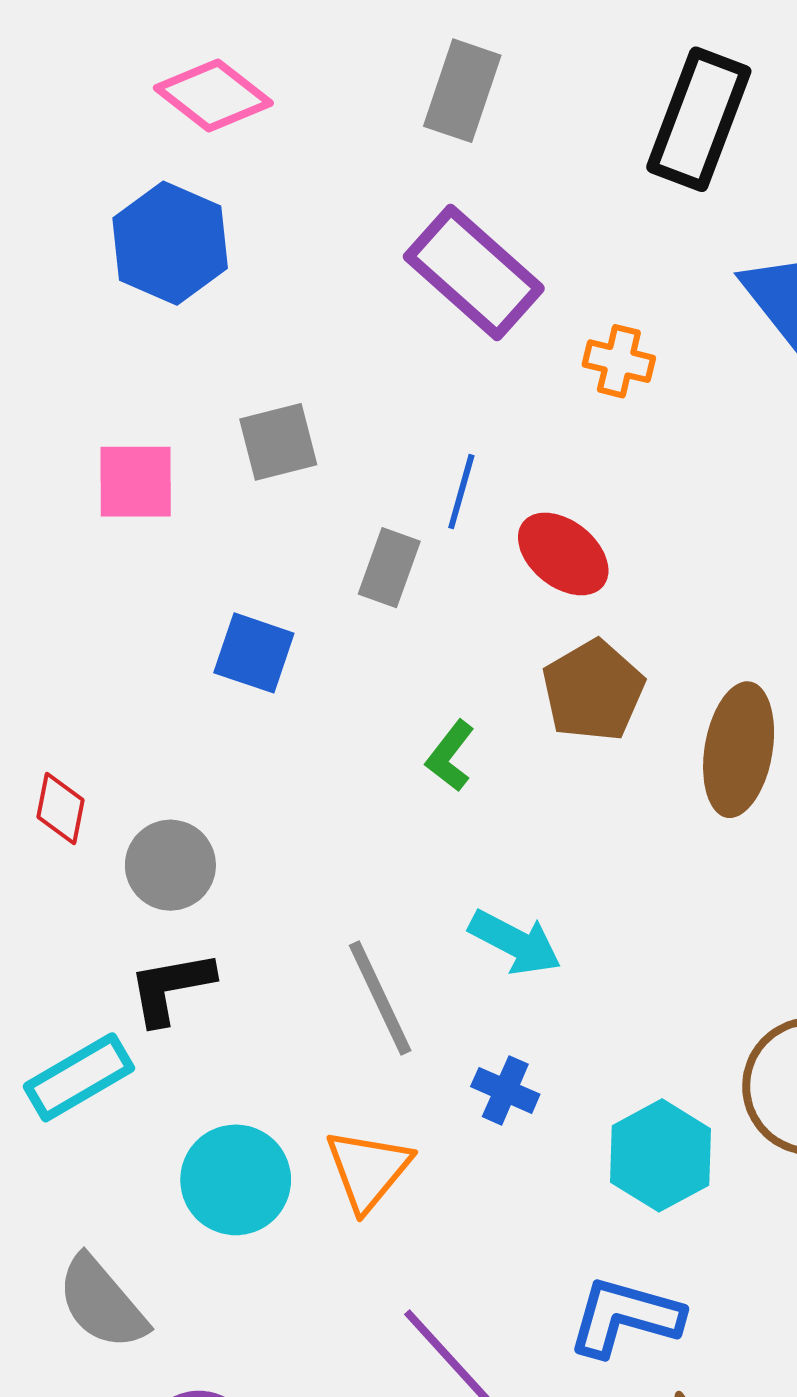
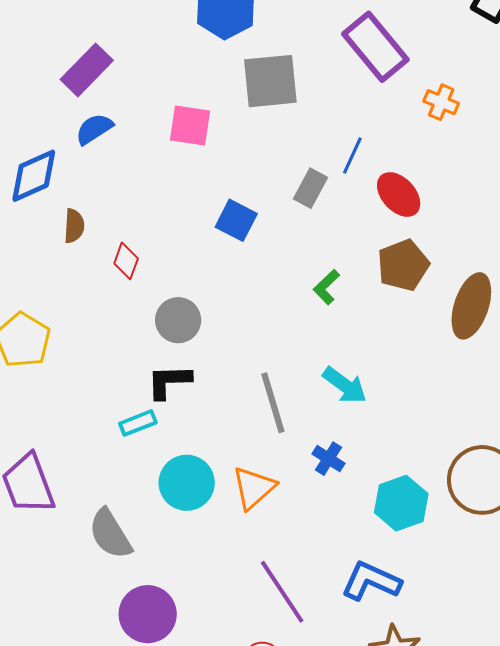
gray square: (278, 442) -> (270, 81), moved, size x1.5
red diamond: (61, 809) -> (126, 261), moved
cyan rectangle: (79, 1077) -> (138, 423), moved, size x0.7

